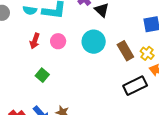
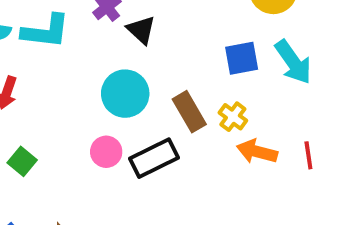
pink circle: (58, 41) -> (106, 152), moved
black rectangle: (135, 86) -> (154, 158), moved

